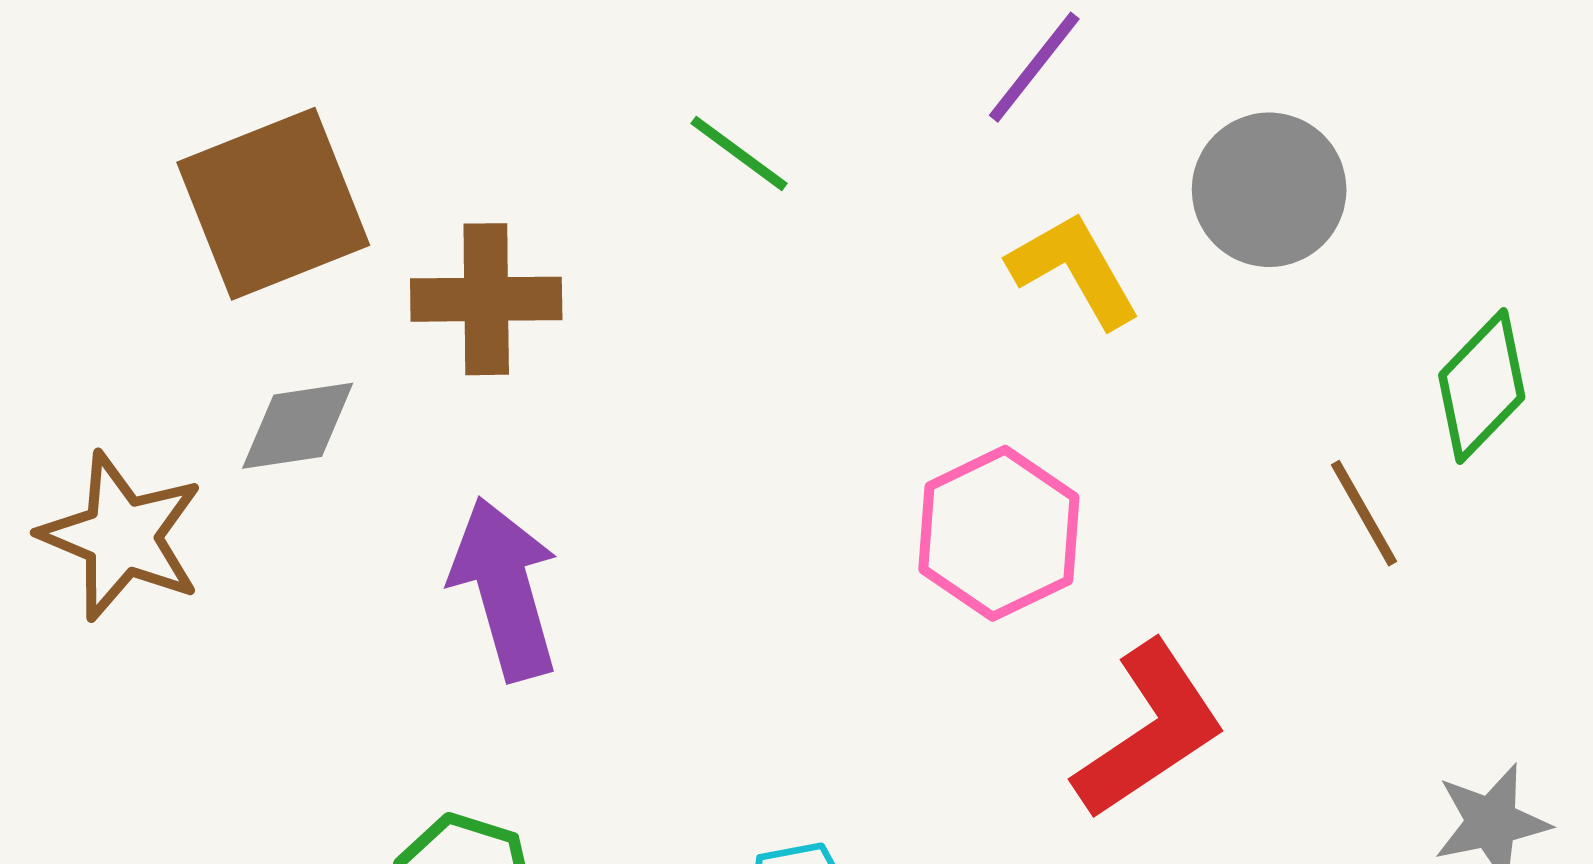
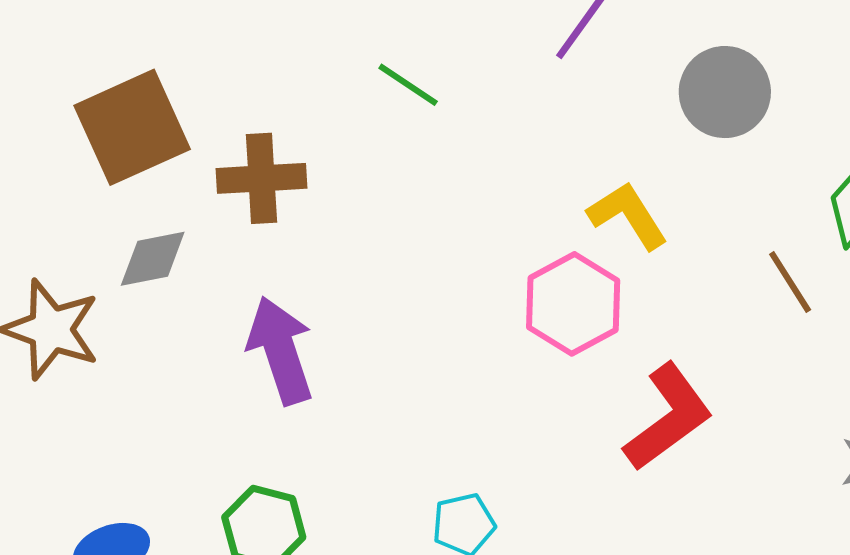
yellow L-shape: (1074, 270) -> (628, 215), moved

